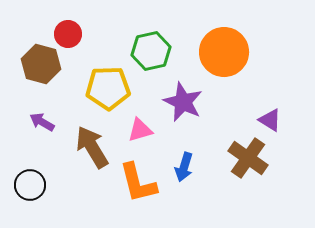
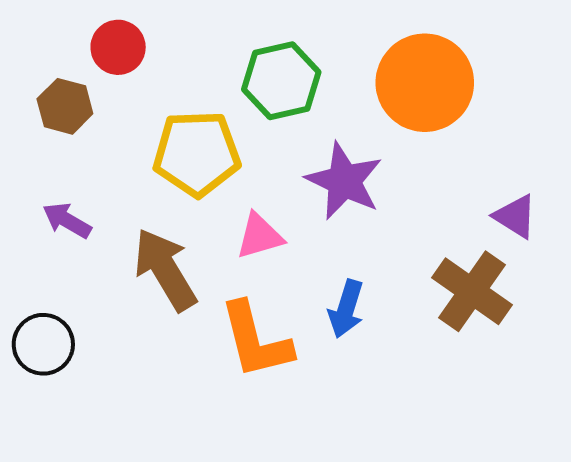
brown hexagon: (41, 64) -> (65, 106), size x0.7

